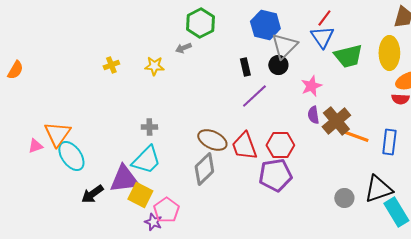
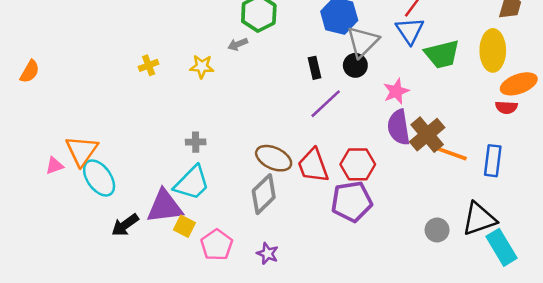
purple semicircle: (313, 115) -> (399, 127), size x1.6
yellow square: (140, 195) -> (184, 226), size x0.7
purple star: (153, 222) -> (267, 254), moved

